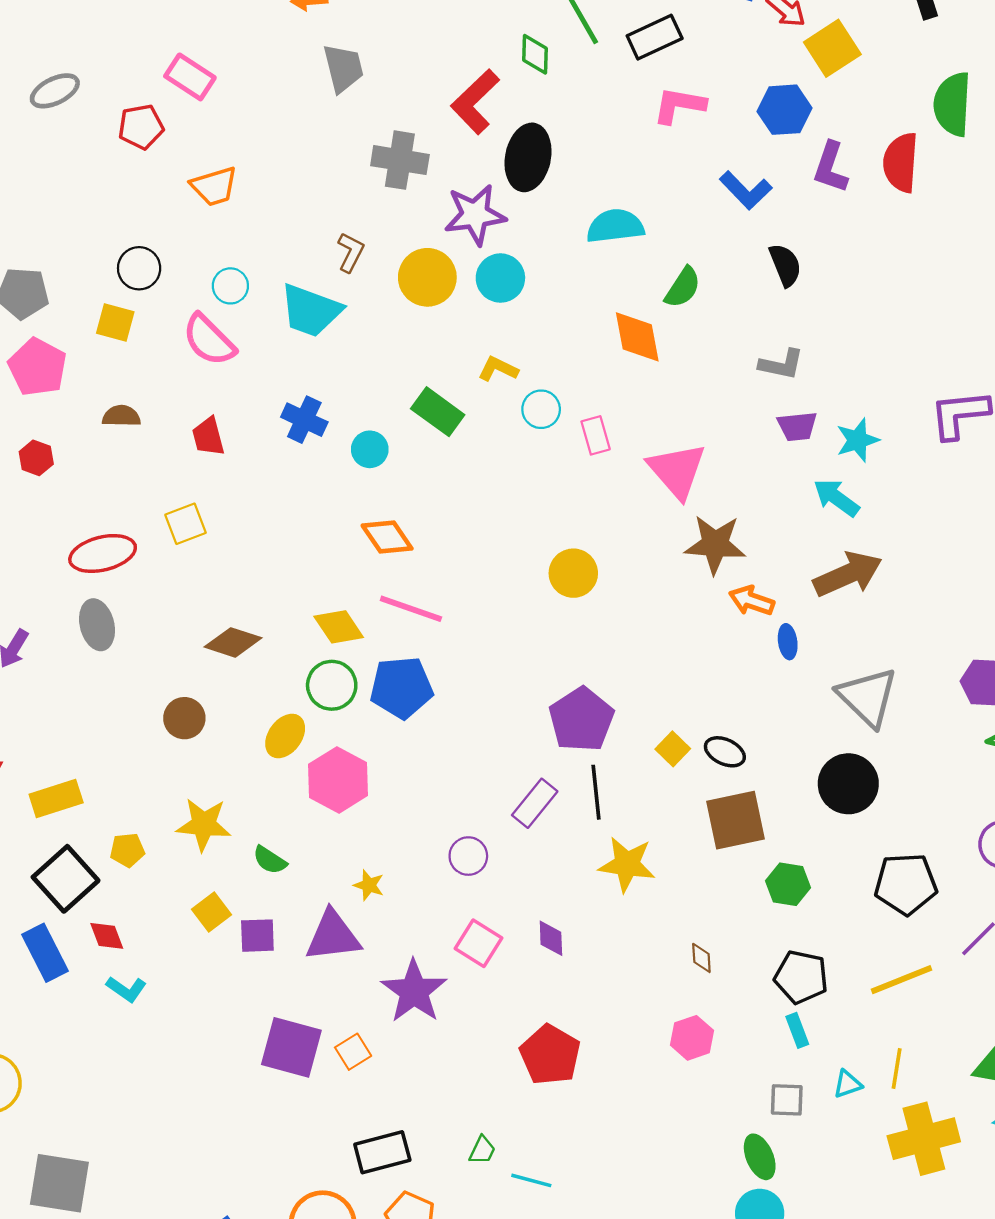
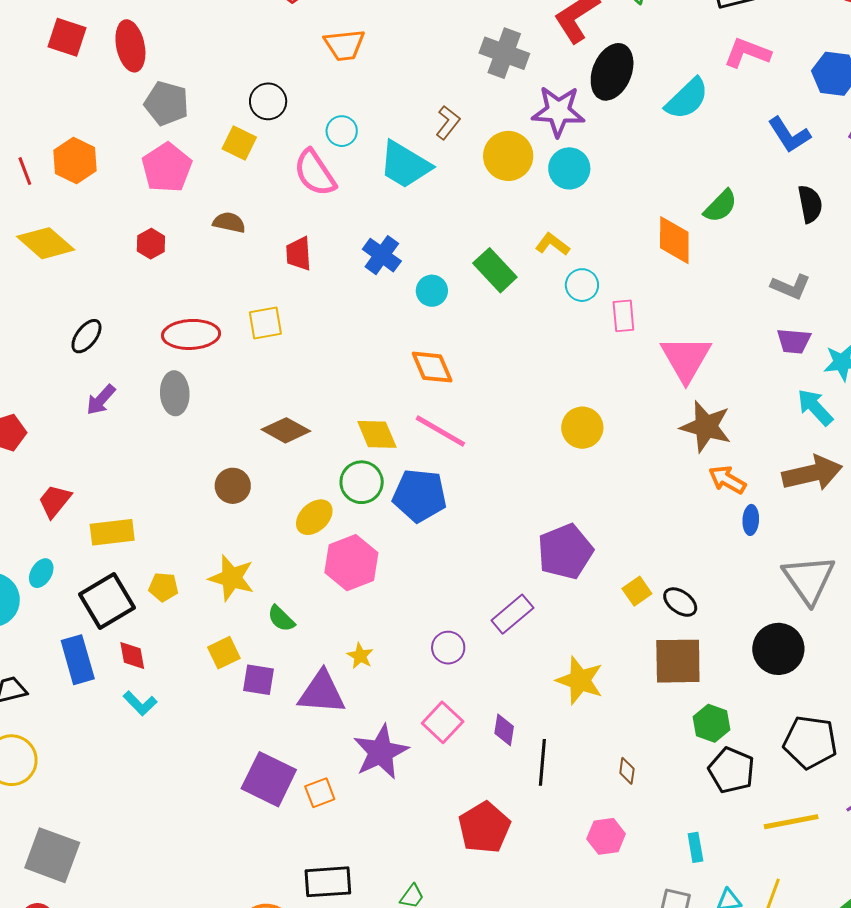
cyan semicircle: (615, 226) -> (687, 99), moved, turned 132
black line: (596, 792) -> (542, 762), moved
black pentagon: (801, 977) -> (731, 770), moved

